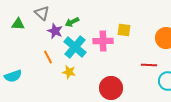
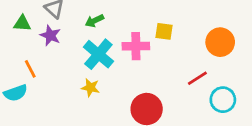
purple star: (55, 31) -> (50, 35), moved
orange line: (48, 57) -> (30, 69), moved
red line: (149, 65) -> (197, 78), turned -35

